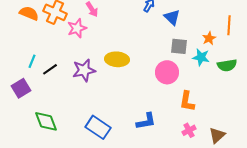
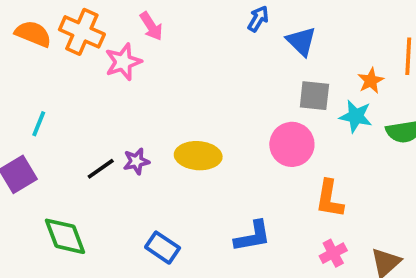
yellow ellipse: (117, 59) -> (198, 156), moved
black line: (50, 69) -> (101, 169), moved
purple star: (84, 70) -> (136, 161), moved, size x0.6
blue rectangle: (98, 127) -> (163, 248), size x0.7

